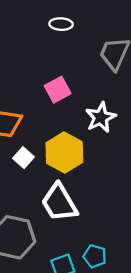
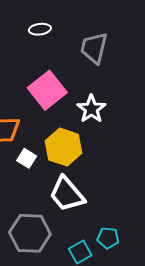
pink square: (58, 90) -> (47, 90), size x1.5

